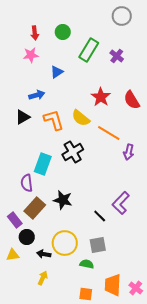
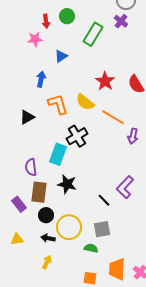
red arrow: (35, 33) -> (46, 21), moved
purple cross: (117, 56) -> (121, 21), moved
blue arrow: (37, 95) -> (41, 79), turned -63
black triangle: (23, 117) -> (27, 117), moved
cyan rectangle: (43, 164) -> (58, 154), moved
brown rectangle: (35, 208) -> (39, 192), turned -35
black circle: (27, 237) -> (46, 215), moved

